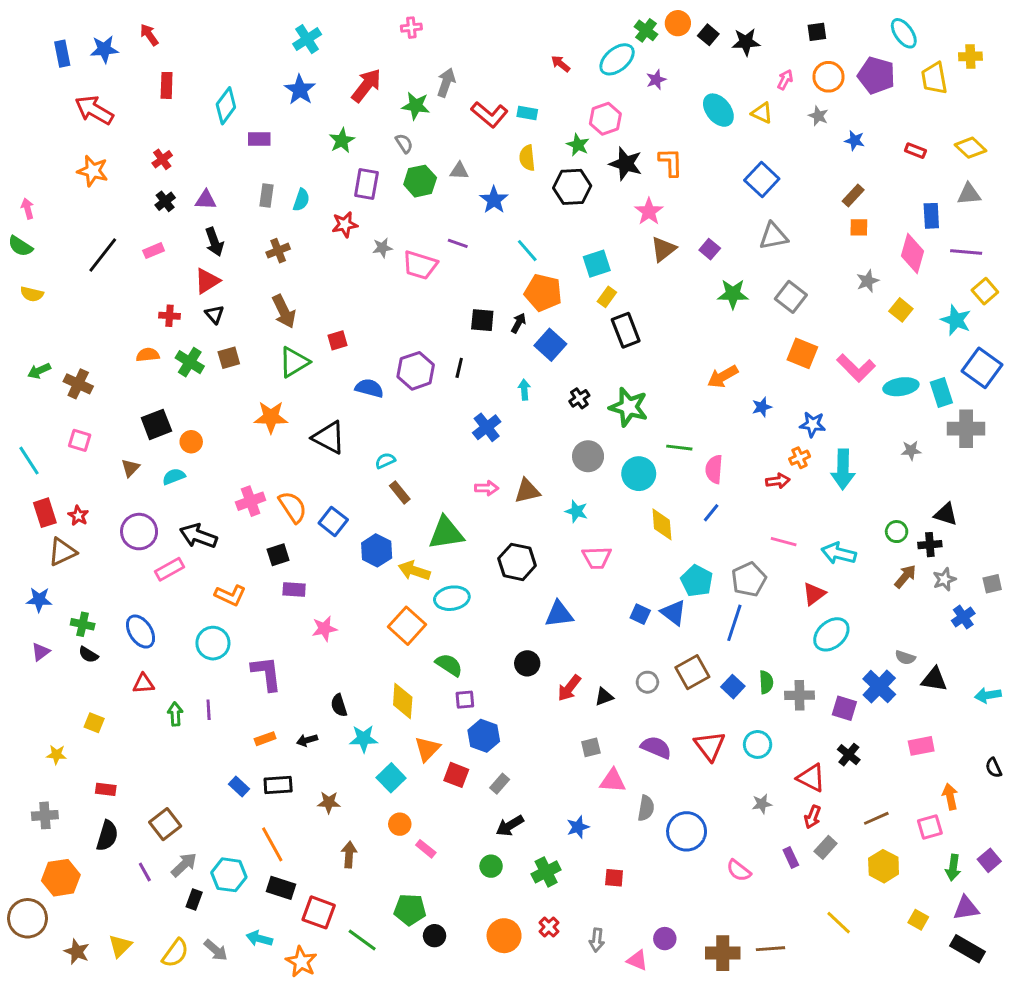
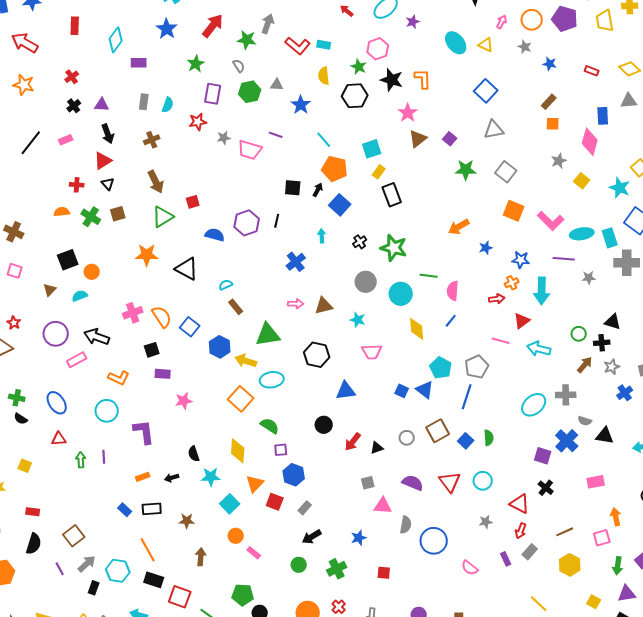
purple line: (966, 252) -> (564, 259), moved
red triangle: (814, 594) -> (522, 321), moved
gray cross: (800, 695) -> (566, 395), moved

